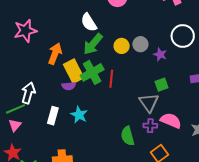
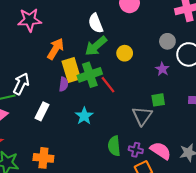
gray circle: (140, 44) -> (167, 41), moved
red line: (111, 79) -> (108, 85), turned -54
purple semicircle: (69, 86) -> (64, 84), turned -88
cyan star: (79, 115) -> (84, 116), moved
pink semicircle: (171, 121) -> (161, 151), moved
purple cross: (150, 126) -> (136, 150), moved

